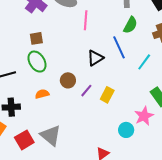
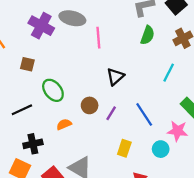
brown square: (36, 38) -> (27, 64), moved, turned 32
blue line: (119, 47) -> (144, 114), moved
yellow rectangle: (107, 95) -> (124, 148), moved
pink star: (144, 116) -> (178, 131), turned -30

